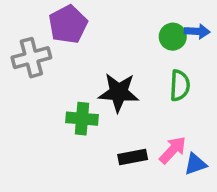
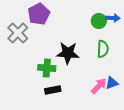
gray cross: (31, 58) -> (18, 33), turned -30
black rectangle: (133, 157) -> (53, 90), moved
blue triangle: (195, 164) -> (112, 83), moved

